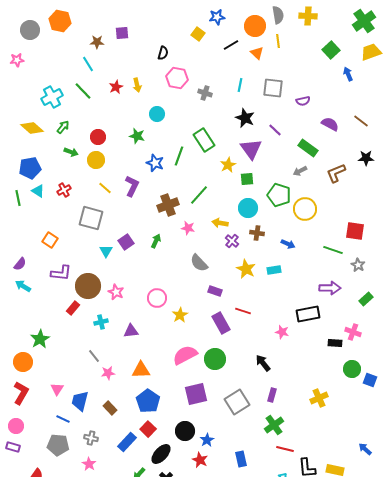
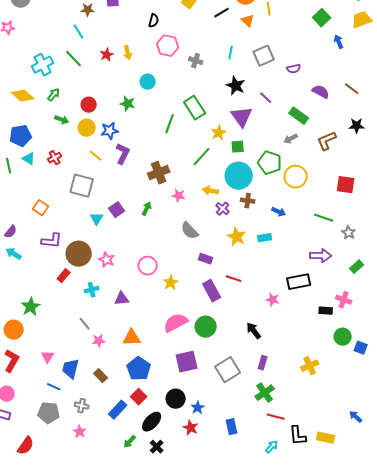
gray square: (273, 88) -> (264, 56), turned -30
blue star: (155, 163) -> (110, 131), moved, turned -30
green line: (199, 195) -> (202, 157), moved
cyan circle: (248, 208) -> (239, 176), size x1.4
red square: (355, 231) -> (346, 185), moved

